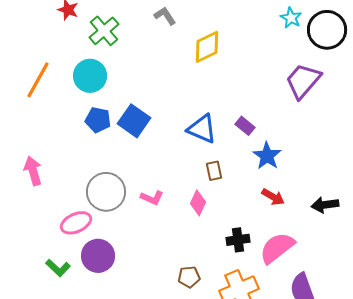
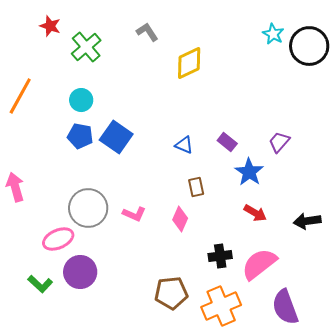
cyan circle: (90, 76) -> (81, 100), moved, size x0.7
purple trapezoid: (303, 81) -> (279, 142), moved, size x0.6
blue triangle: (202, 129) -> (184, 145), size x0.6
brown pentagon: (189, 277) -> (171, 293), size x1.5

